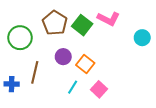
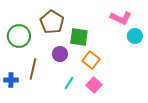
pink L-shape: (108, 19) -> (121, 18), moved
green square: (82, 25) -> (79, 37), moved, turned -30
orange square: (85, 64) -> (91, 60), moved

